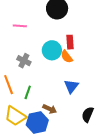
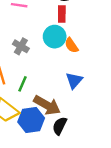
red rectangle: (70, 42) -> (62, 14), moved
brown arrow: (50, 109) -> (47, 105), size x1.6
black semicircle: (88, 115) -> (60, 126), moved

